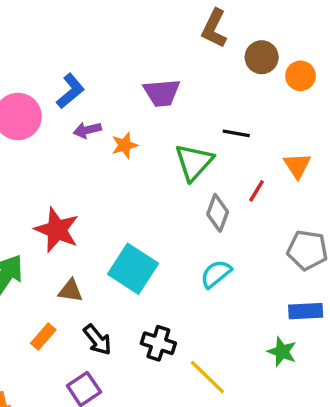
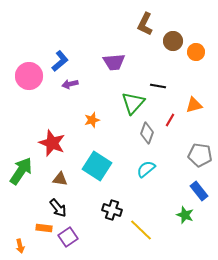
orange star: (125, 145) -> (92, 120), moved
orange triangle: (297, 166) -> (194, 105), turned 48
blue rectangle: (306, 311) -> (199, 191), turned 54
orange rectangle: (43, 336) -> (44, 228), moved, turned 56
black arrow: (97, 340) -> (58, 208), moved

